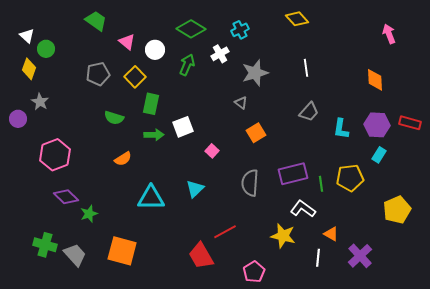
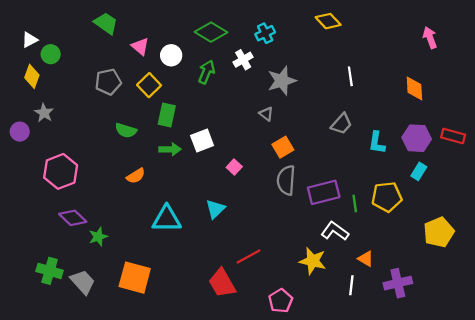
white triangle: (27, 36) -> (30, 40), turned 49
white line: (306, 68) -> (350, 76), moved
gray semicircle: (250, 183) -> (286, 180), moved
purple cross: (360, 256) -> (398, 283), turned 30

